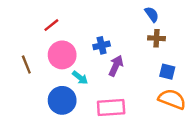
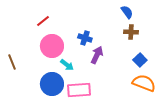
blue cross: (102, 45) -> (85, 38), turned 32
brown line: (26, 64) -> (12, 62), moved
blue square: (167, 72) -> (140, 60), turned 32
pink rectangle: (111, 108) -> (79, 90), moved

